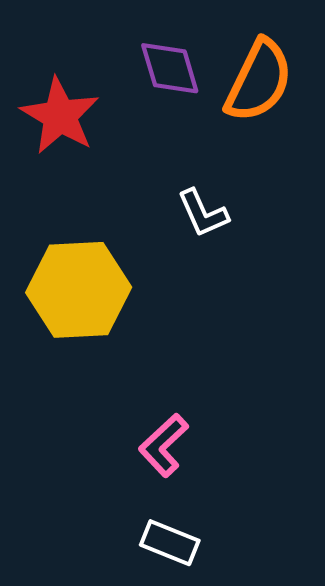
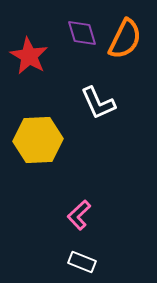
white L-shape: (203, 213) -> (98, 103), size x1.4

